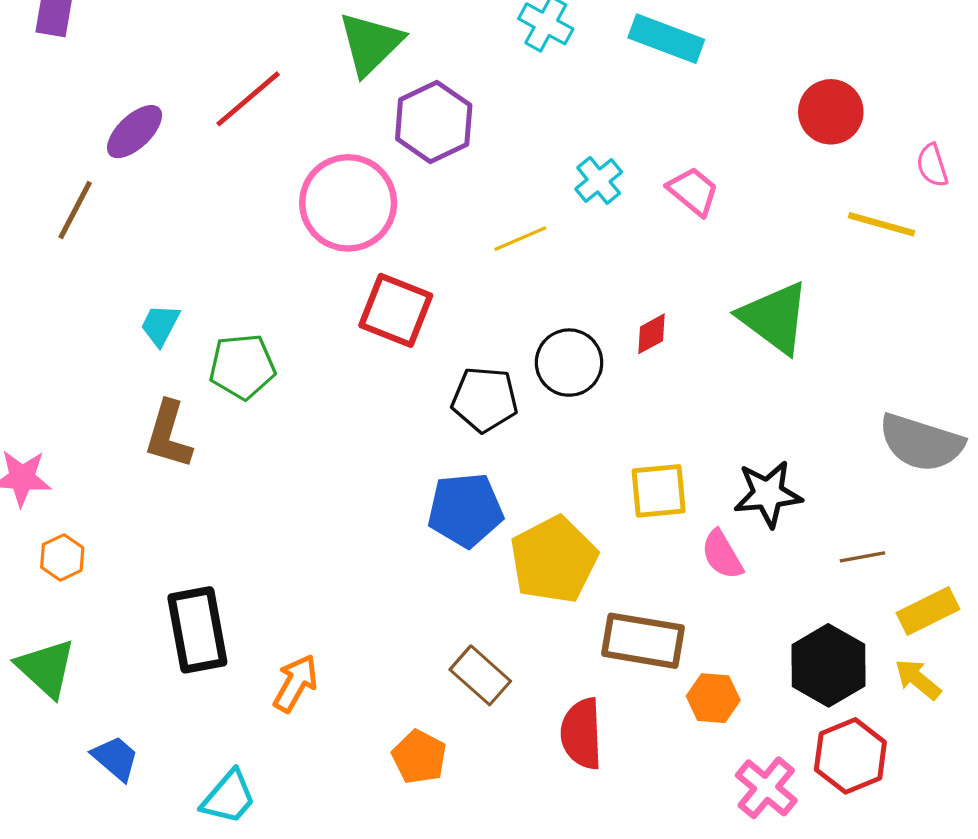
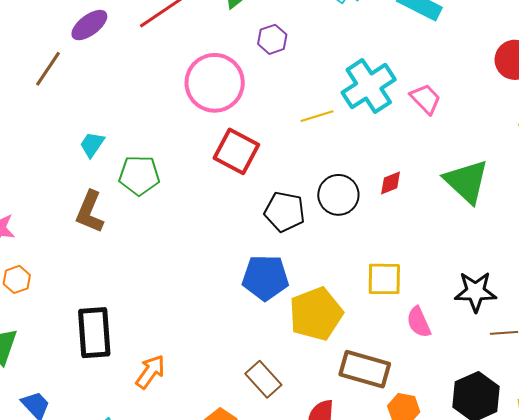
purple hexagon: (434, 122) -> (272, 39), size x0.6
cyan cross: (599, 180) -> (369, 86), size x1.8
black star: (768, 494) -> (475, 292), moved

